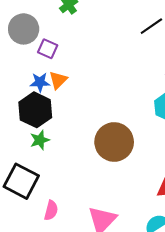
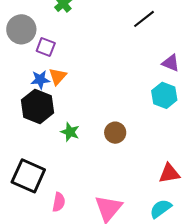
green star: (40, 140) -> (70, 132), moved, turned -30
brown circle: (114, 142) -> (115, 133), size x0.6

